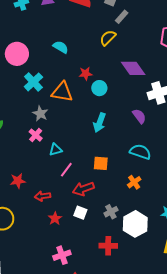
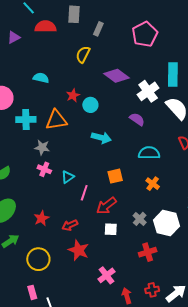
gray rectangle: (122, 17) -> (98, 29), moved
cyan cross: (33, 82) -> (26, 119), turned -30
cyan arrow: (100, 123) -> (101, 138), turned -78
red star: (55, 218) -> (79, 250), moved, size x1.5

